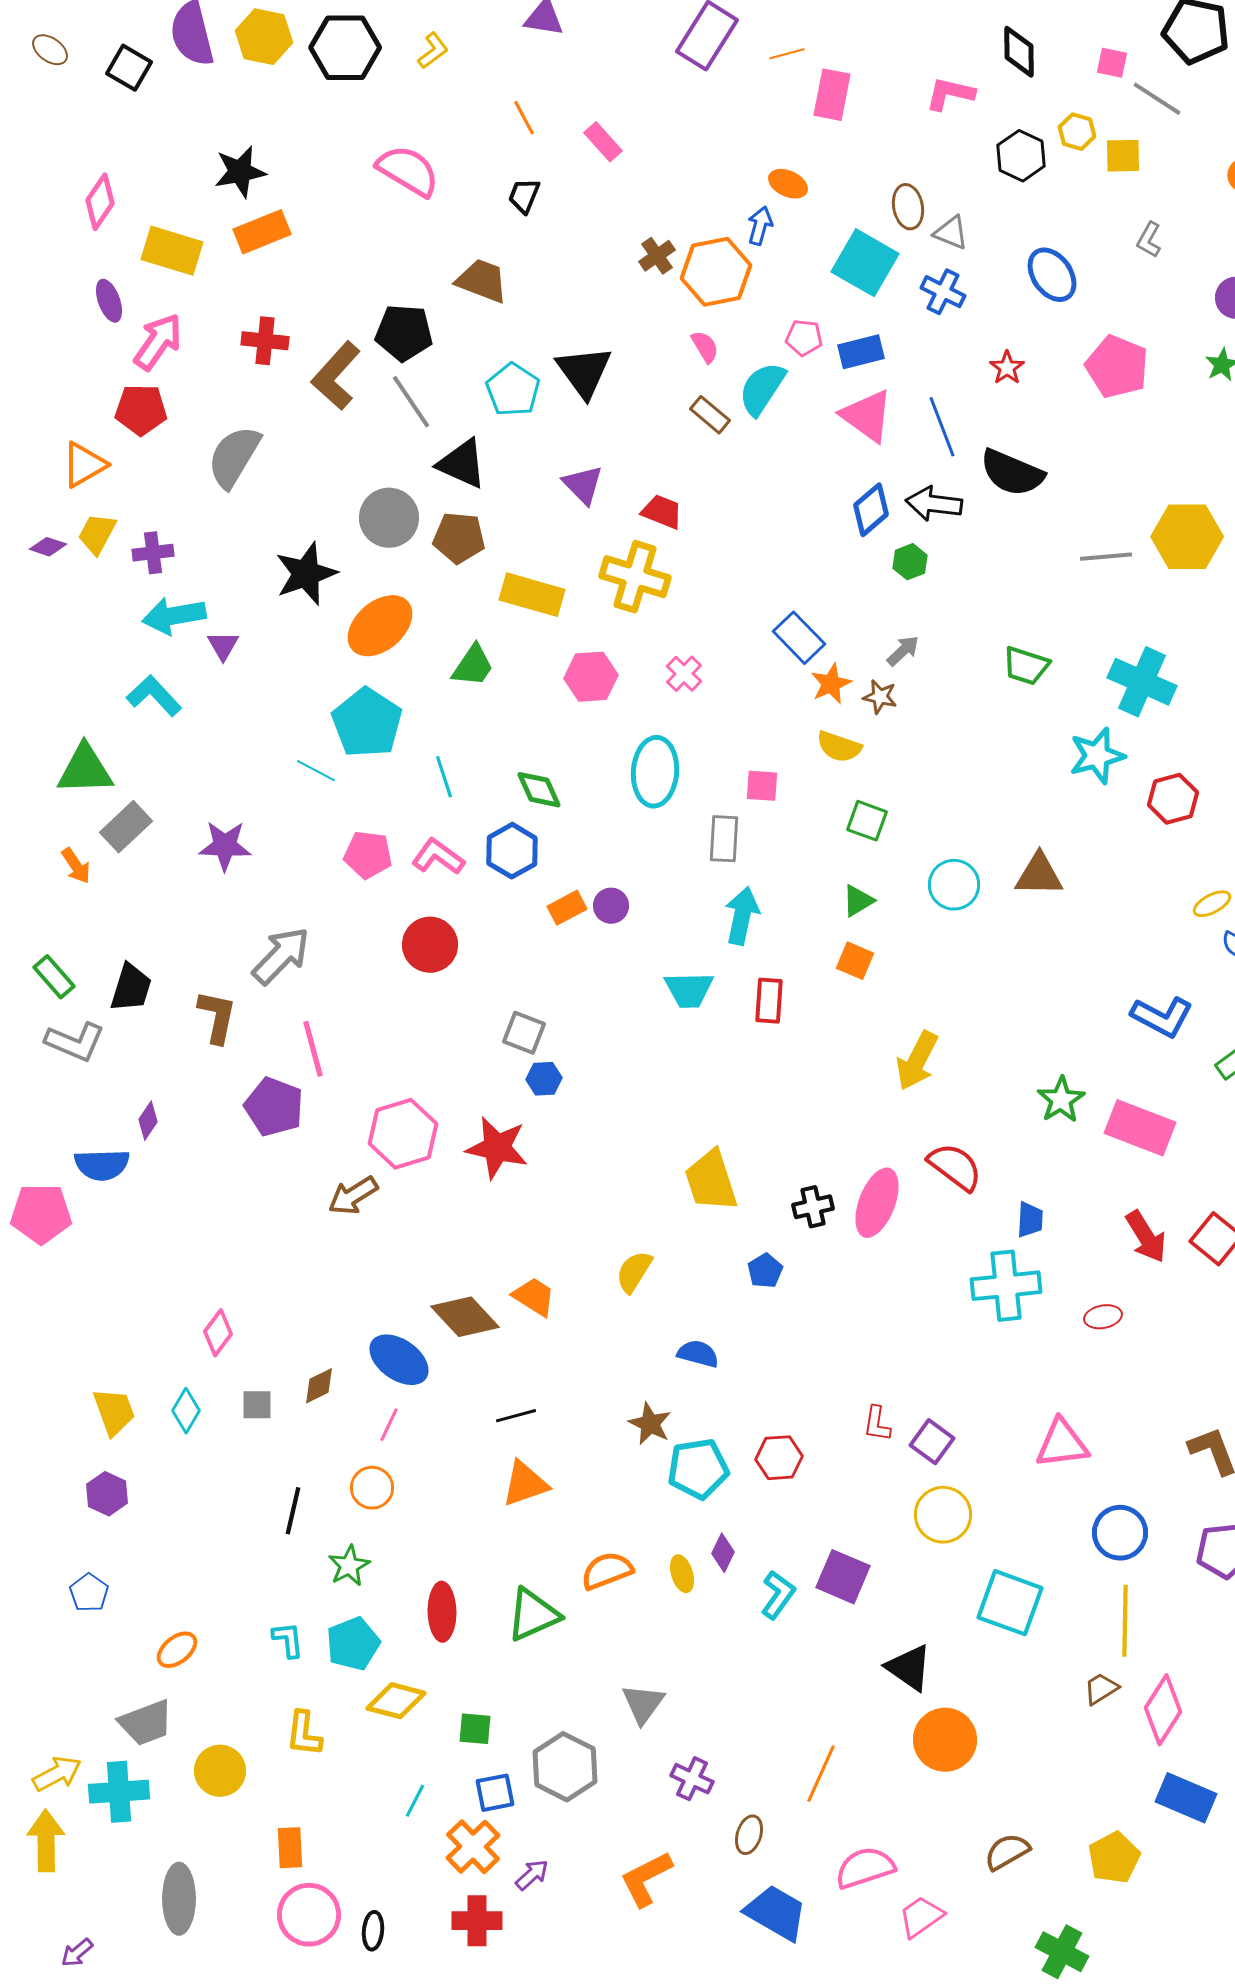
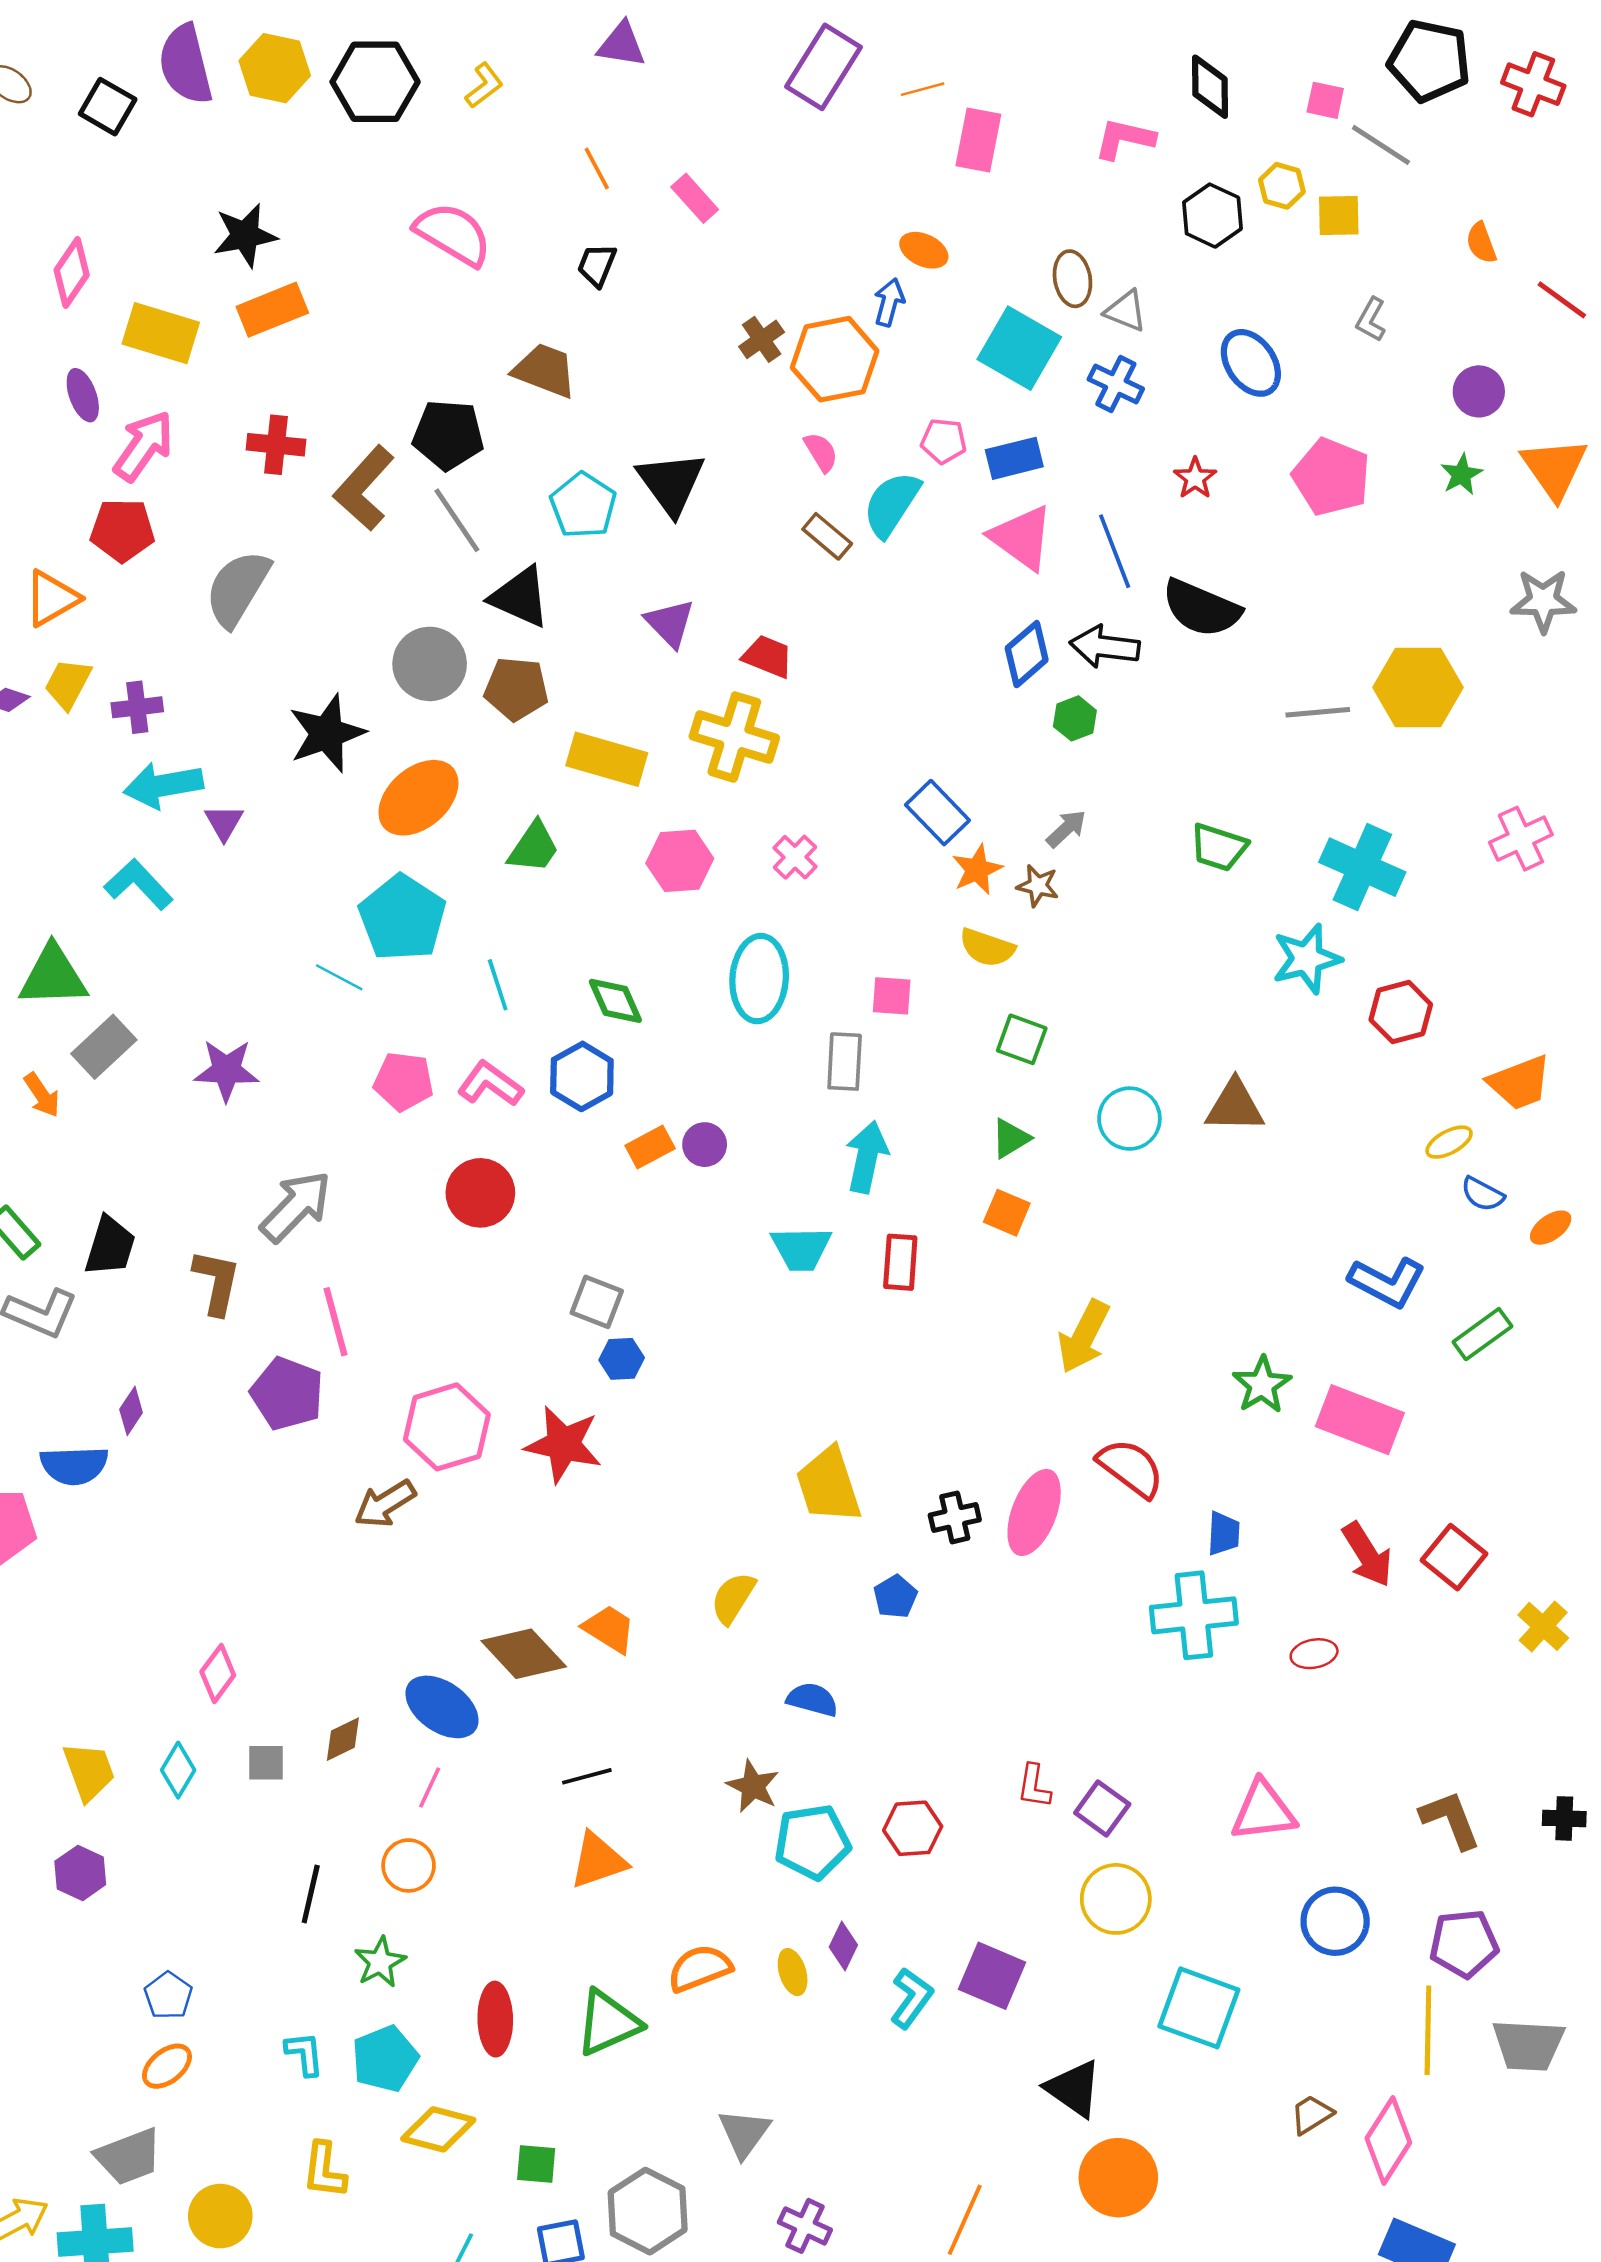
blue pentagon: (89, 1593) -> (168, 1996), moved
yellow line: (1125, 1621) -> (1428, 2030), moved

